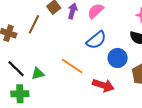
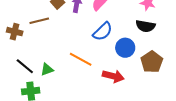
brown line: (34, 24) -> (39, 21), turned 54

